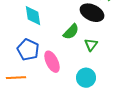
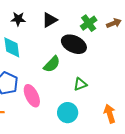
green triangle: (91, 45) -> (80, 84), moved, turned 32

